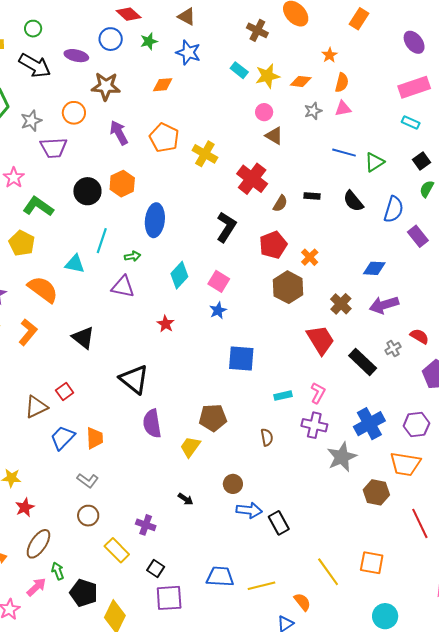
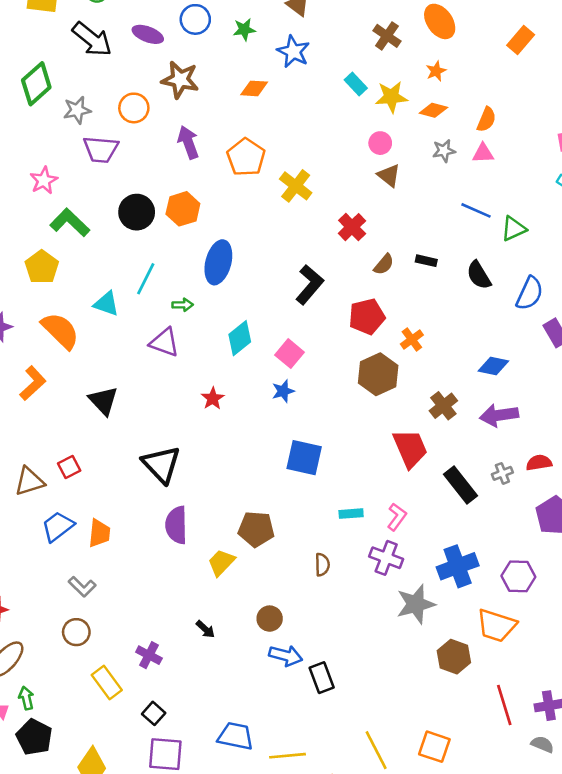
orange star: (330, 55) -> (436, 71), moved
red cross: (252, 179) -> (352, 227), size x0.7
red semicircle: (419, 336) -> (539, 463), turned -48
black pentagon: (84, 593) -> (34, 737), moved

